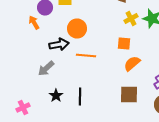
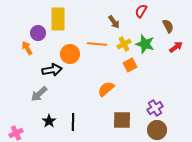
orange square: (124, 44) -> (130, 65), moved, turned -32
orange line: (86, 56) -> (97, 44), moved
orange semicircle: (132, 64) -> (106, 89), moved

